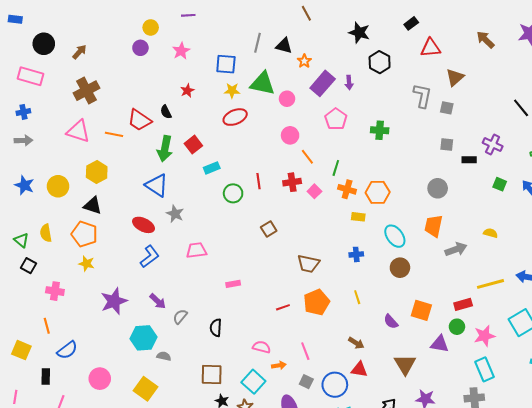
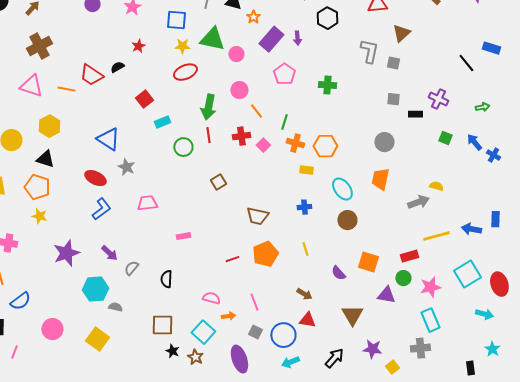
black semicircle: (166, 112) -> (117, 67), turned 88
green arrow: (165, 149) -> (208, 107), moved
gray arrow: (456, 249) -> (418, 202), moved

